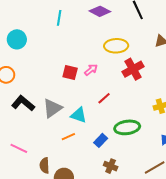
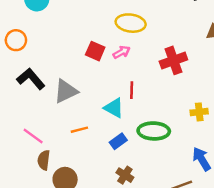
yellow ellipse: (116, 46) -> (131, 23), moved
red line: (104, 98) -> (132, 90), turned -56
cyan triangle: (79, 115) -> (114, 108), moved
pink line: (19, 148) -> (33, 136), moved

